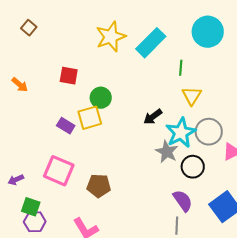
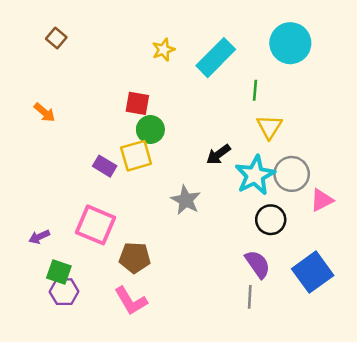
yellow star: (111, 37) -> (163, 50), size x0.6
red square: (69, 76) -> (137, 103), moved
gray star: (167, 152) -> (186, 200), moved
brown pentagon: (99, 186) -> (135, 258), moved

